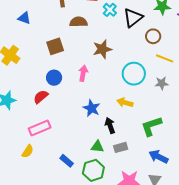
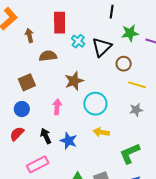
cyan circle: (134, 74) -> (95, 104), moved
blue circle: (54, 78) -> (22, 109), moved
black arrow: (110, 125) -> (46, 136), moved
pink rectangle: (40, 128) -> (38, 164), moved

